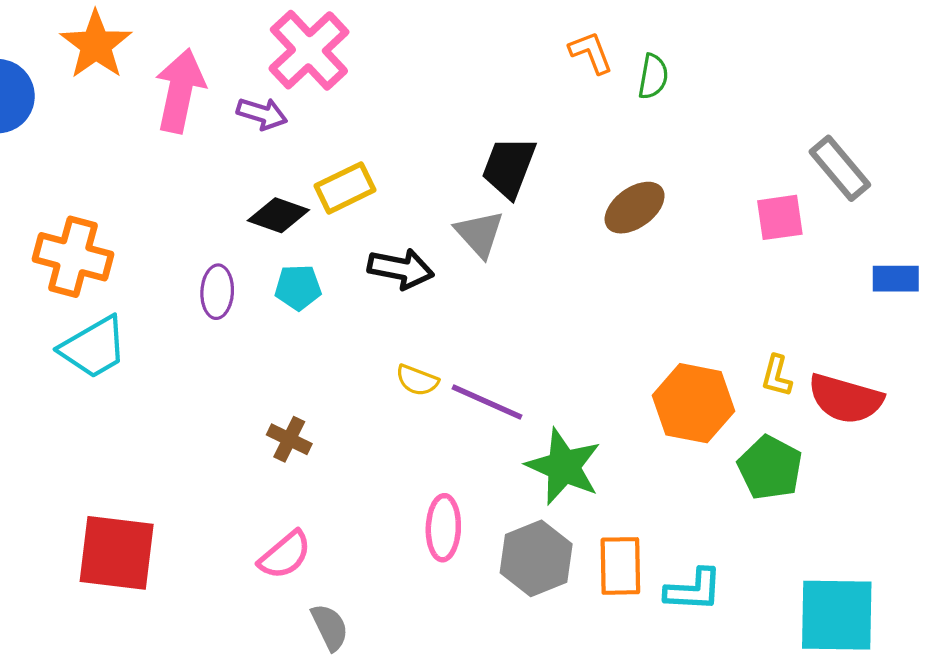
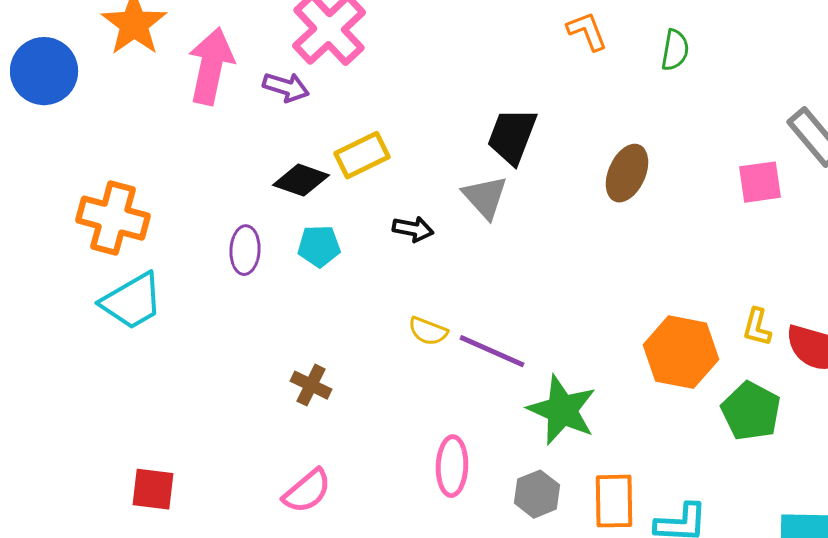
green semicircle: (653, 76) -> (675, 50), moved
brown ellipse: (635, 208) -> (627, 173), turned -30
black arrow: (401, 269) -> (413, 229), size x0.7
red square: (117, 553) -> (153, 489), size x0.6
gray hexagon: (536, 558) -> (537, 494), size x0.7

